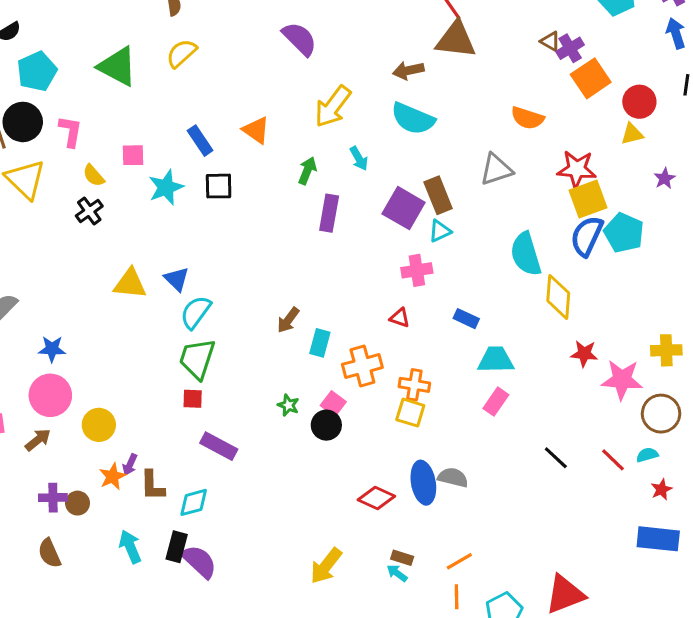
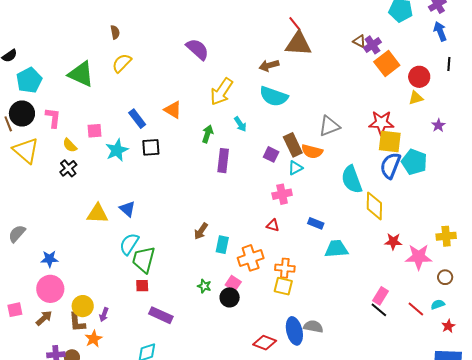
orange semicircle: (527, 118) -> (312, 151), moved
yellow square: (588, 199) -> (390, 142), turned 30
purple square: (404, 208) -> (271, 154), size x0.6
cyan semicircle: (196, 312) -> (129, 244), moved
pink rectangle: (496, 402) -> (381, 296), moved
brown circle: (661, 414) -> (445, 277), size x0.6
purple arrow: (130, 465) -> (104, 315), moved
brown L-shape: (152, 486) -> (77, 322), moved

